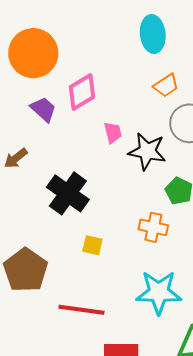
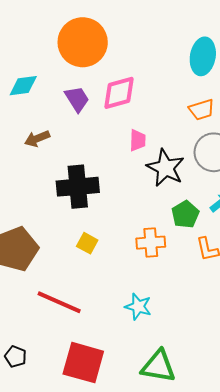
black cross: (68, 193) -> (78, 187), turned 33
orange cross: (153, 227) -> (151, 243), turned -32
cyan star: (159, 292) -> (138, 307), size x0.6

